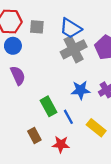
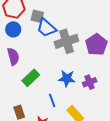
blue trapezoid: (71, 28) -> (46, 28), moved
green rectangle: (48, 106) -> (31, 78), moved, turned 66

